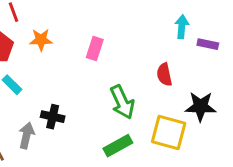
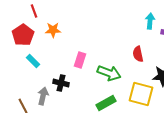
pink rectangle: (95, 48) -> (80, 60), moved
green arrow: (122, 102) -> (109, 73), turned -45

